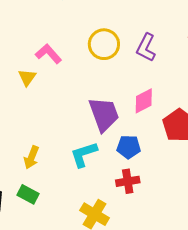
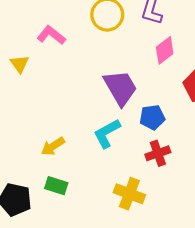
yellow triangle: (27, 77) -> (20, 64), moved
pink diamond: (144, 101) -> (165, 50), moved
yellow arrow: (31, 157) -> (53, 146), turned 45

